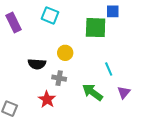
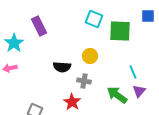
blue square: (113, 11) -> (148, 16), moved
cyan square: (50, 15) -> (94, 19), moved
purple triangle: (124, 92) -> (139, 91), moved

